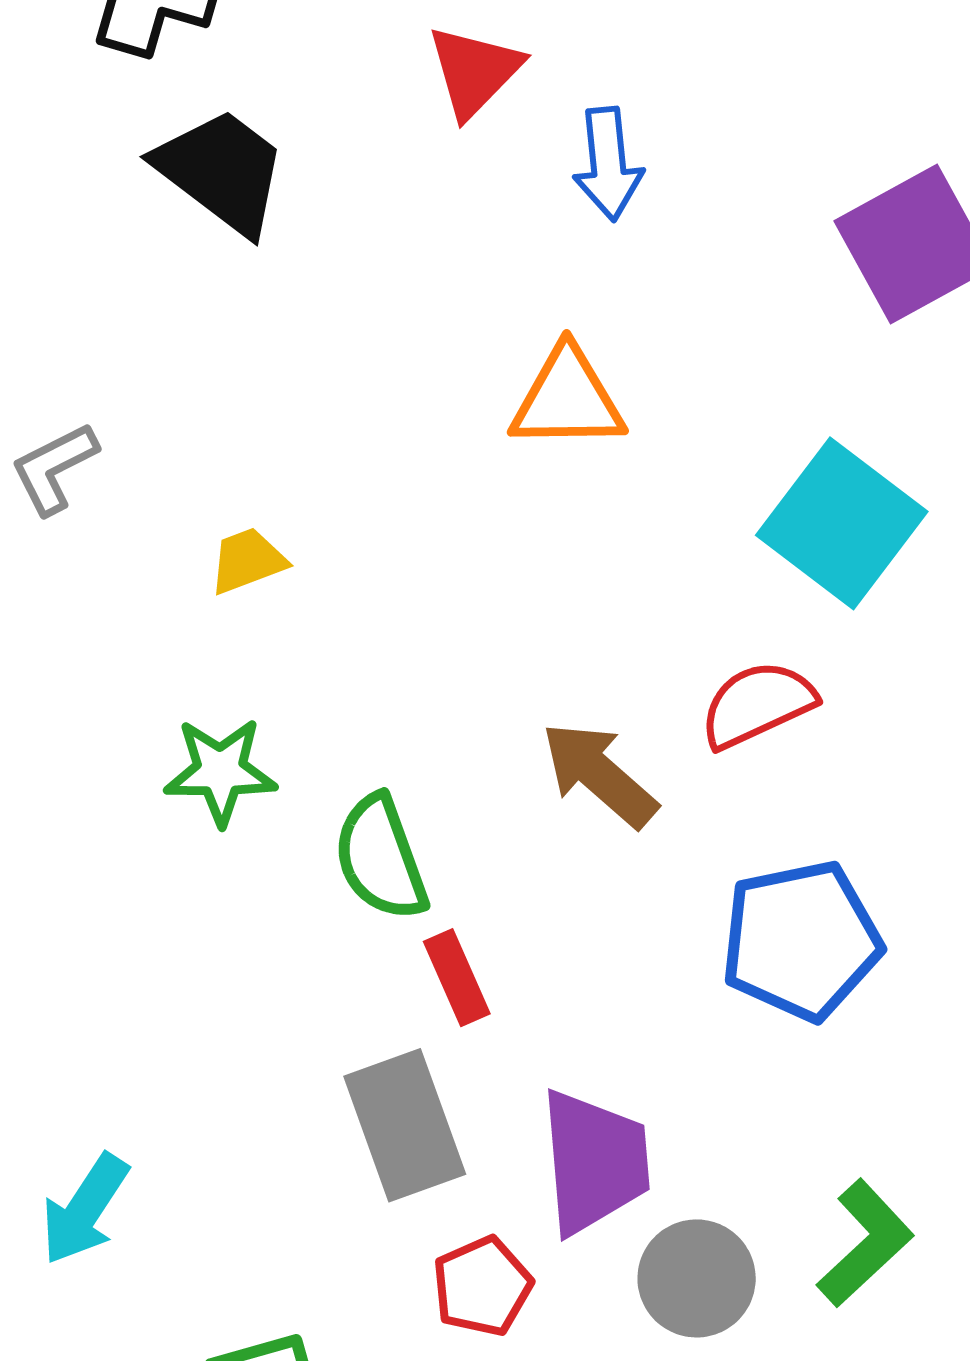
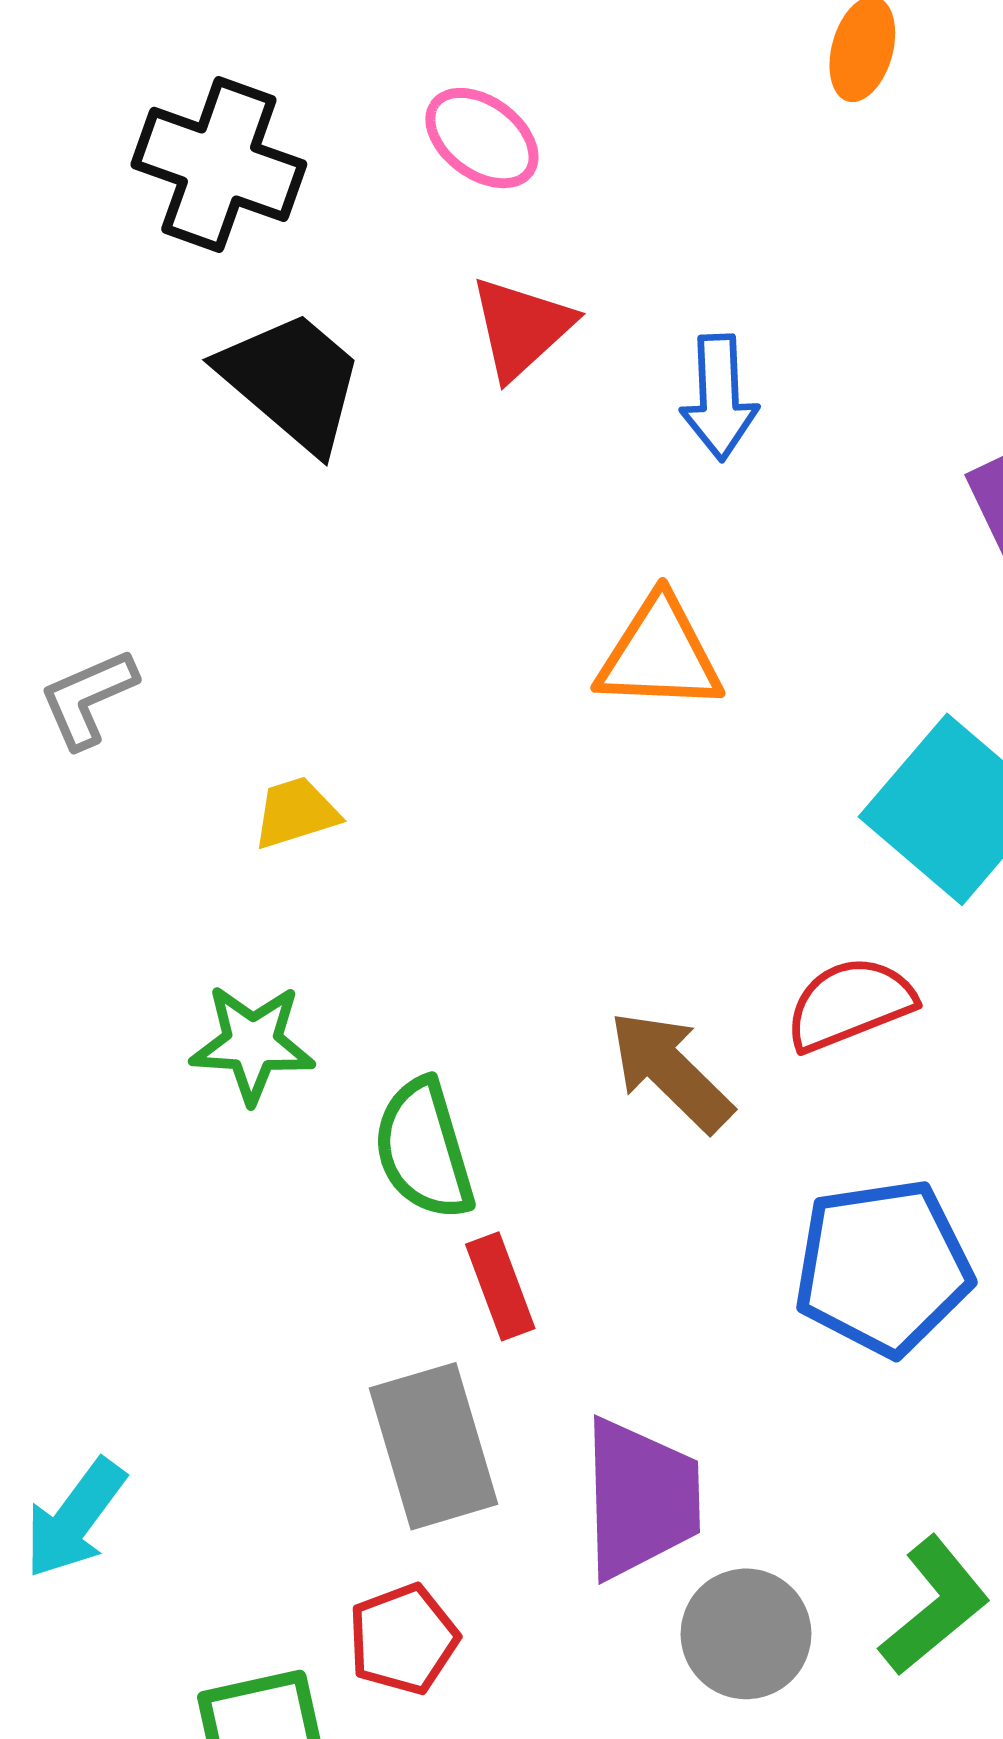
red triangle: (474, 71) -> (521, 328), moved
red pentagon: (482, 1286) -> (403, 1639), moved

